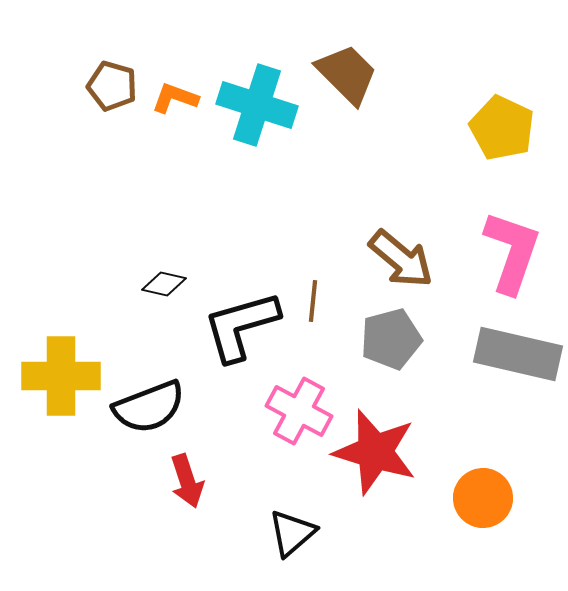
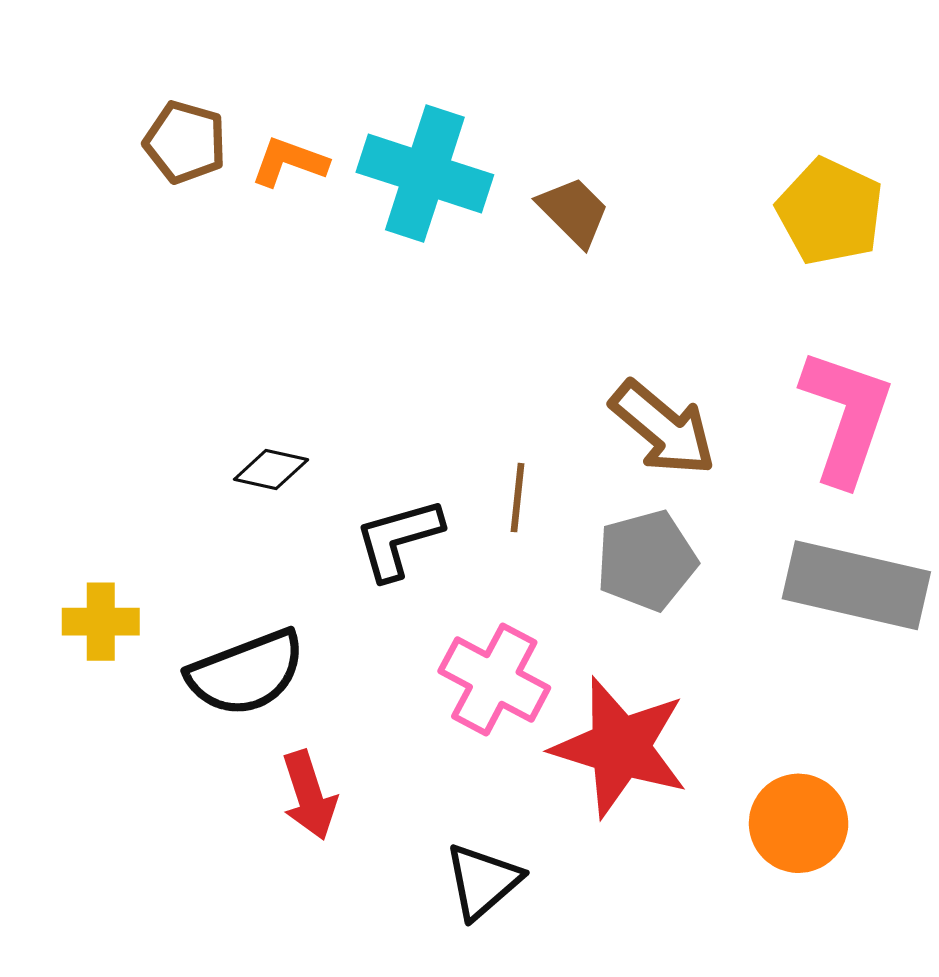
brown trapezoid: (347, 74) -> (574, 212), moved, size x0.7
black L-shape: (241, 326) -> (398, 539), size x0.7
yellow cross: (61, 376) -> (101, 622), size x0.6

